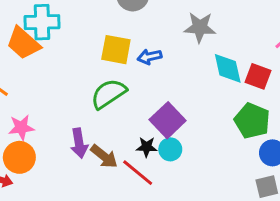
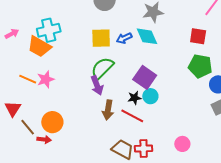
cyan diamond: (228, 68) -> (147, 36), moved
pink star: (21, 127) -> (46, 79), moved
purple arrow: (79, 143) -> (97, 85), moved
brown arrow: (104, 156) -> (108, 110), turned 72

